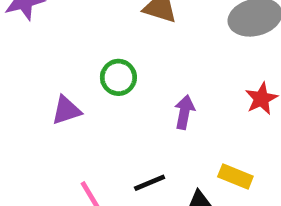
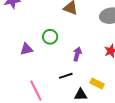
black line: (150, 183) -> (66, 76), moved

